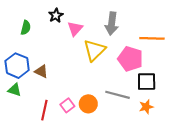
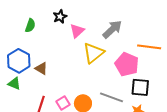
gray arrow: (112, 24) -> (112, 29), turned -145

